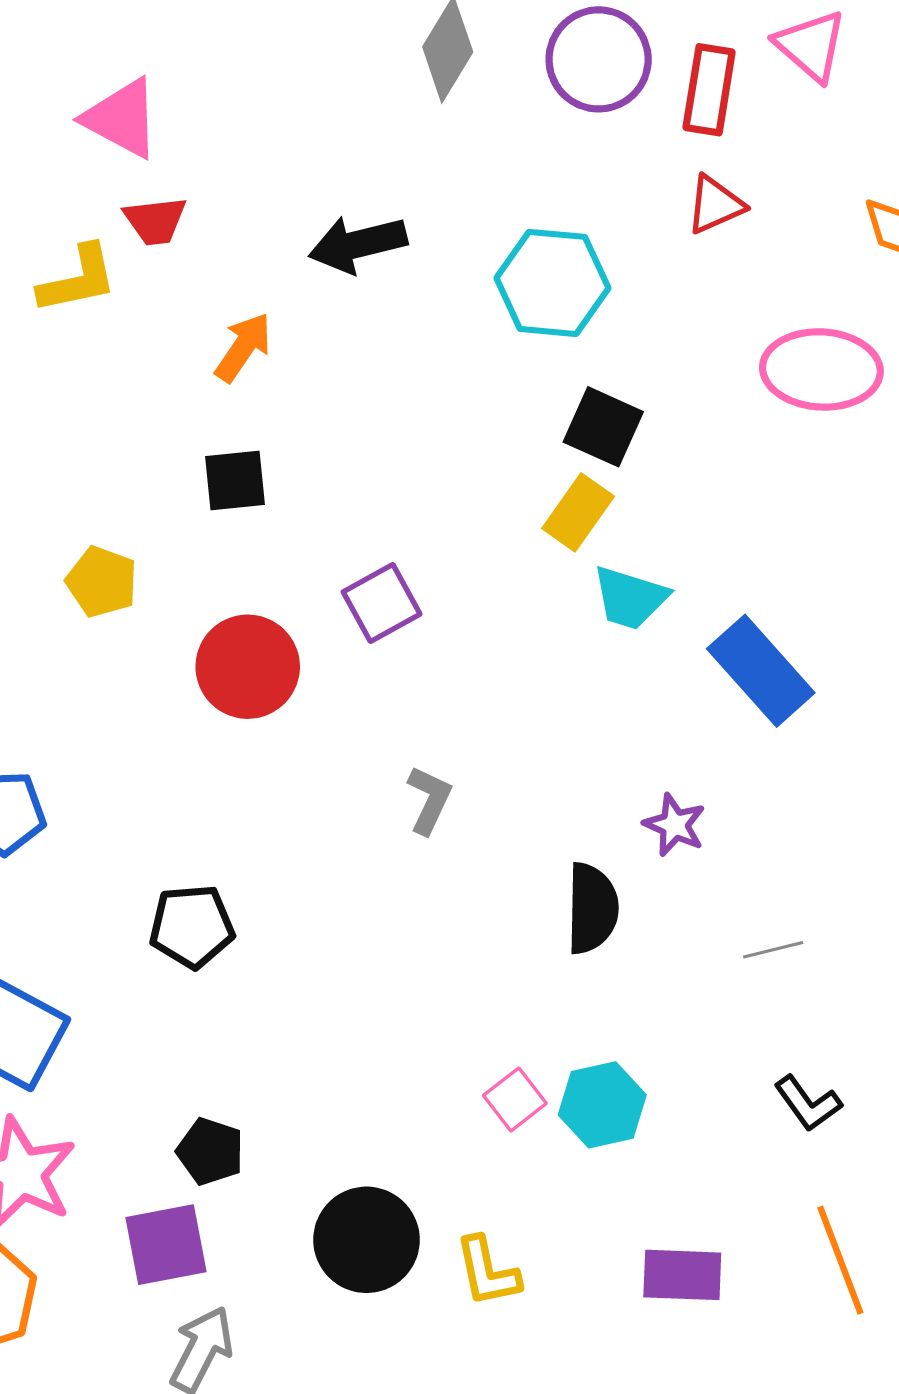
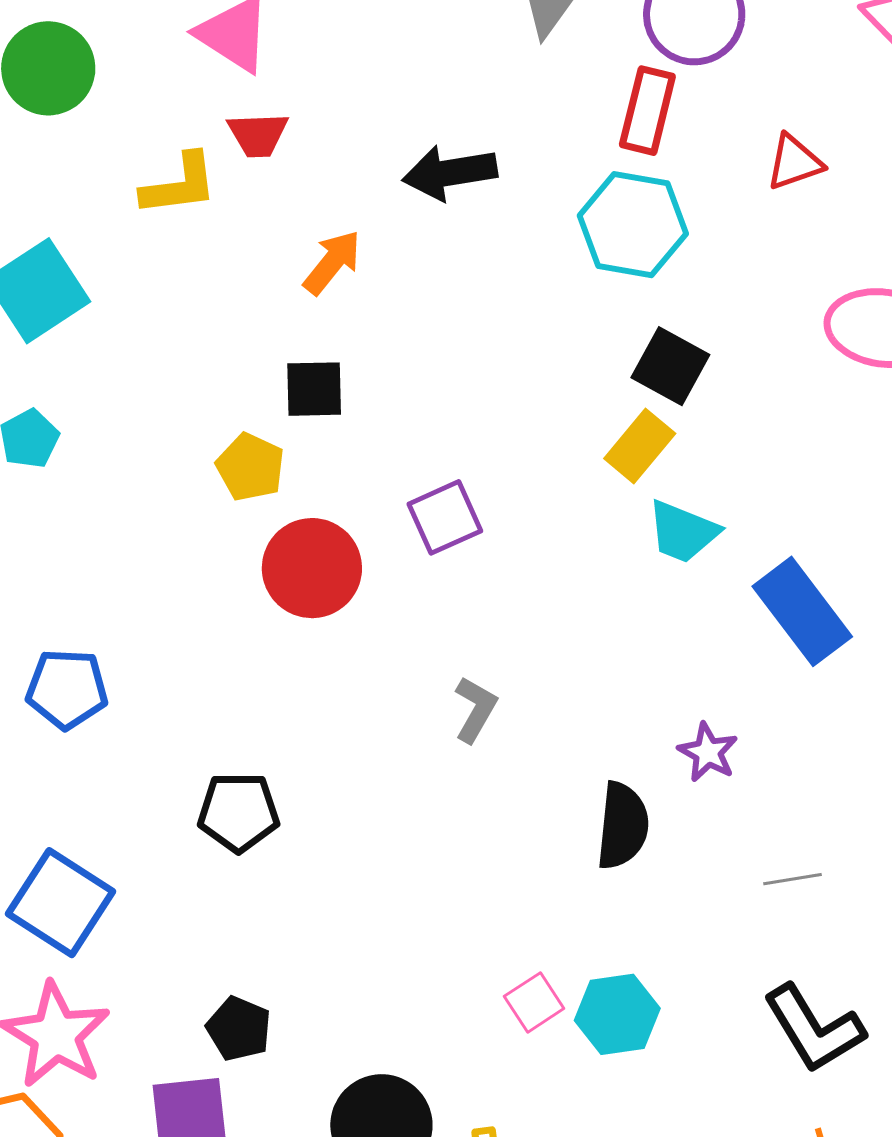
red rectangle: (709, 90) -> (647, 111), moved
yellow pentagon: (102, 582) -> (250, 467), moved
black L-shape: (808, 1103) -> (814, 1029), size x1.6

